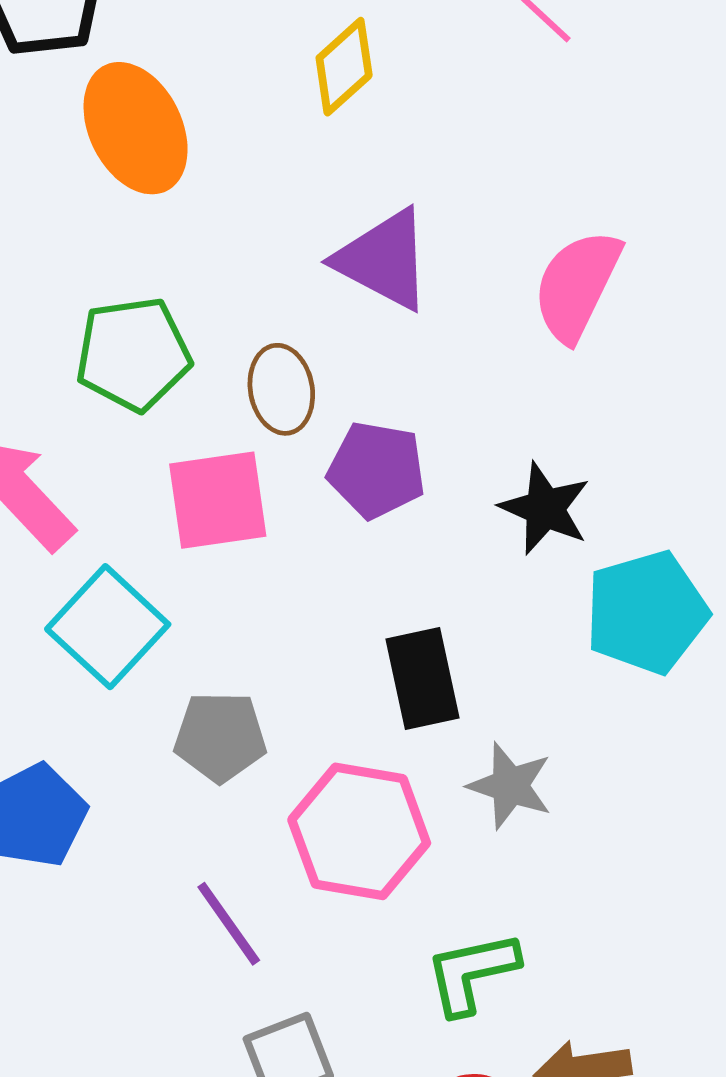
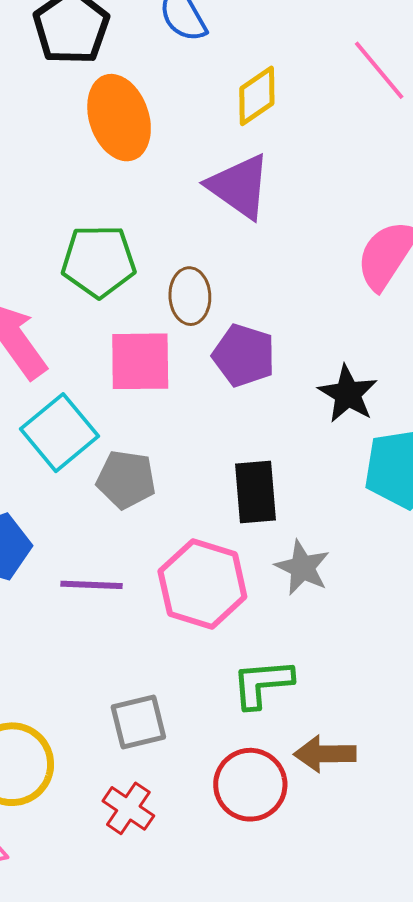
purple triangle: (384, 260) -> (239, 186), moved
gray pentagon: (220, 737) -> (126, 479), moved
purple line: (229, 924) -> (91, 585), moved, turned -60

